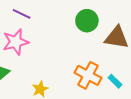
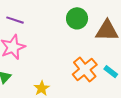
orange cross: (88, 75) -> (85, 69), turned 30

